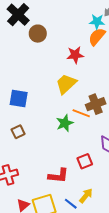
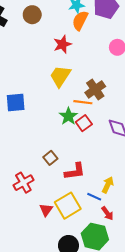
brown circle: (38, 34) -> (32, 15), moved
brown square: (18, 132) -> (50, 158), moved
red square: (85, 161) -> (84, 123), moved

